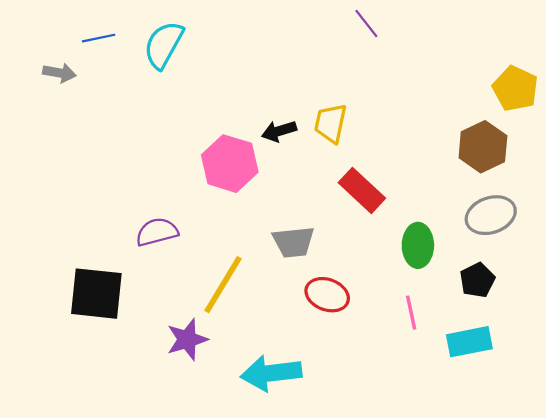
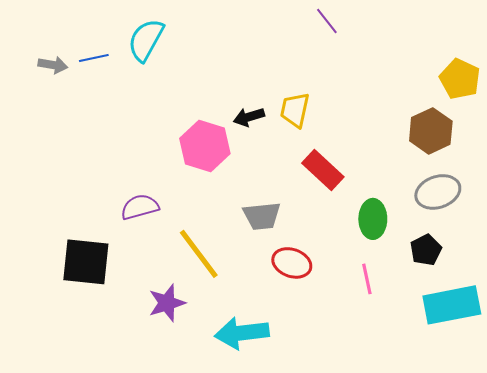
blue line: (99, 38) -> (94, 58), moved
yellow line: (223, 285) -> (199, 254), turned -68
cyan rectangle: (469, 342) -> (452, 305), moved, size x1.4

